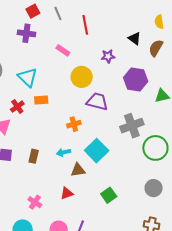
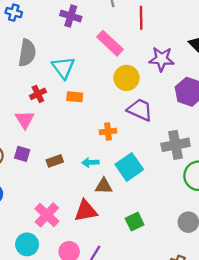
pink rectangle: (63, 50) -> (110, 43), size x1.6
purple star: (108, 56) -> (162, 59), size x1.5
red cross: (17, 107) -> (38, 94), moved
brown rectangle: (34, 156) -> (55, 161), turned 48
red triangle: (67, 193) -> (86, 211), size x1.5
pink cross: (35, 202) -> (47, 215), size x1.5

